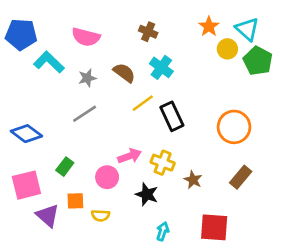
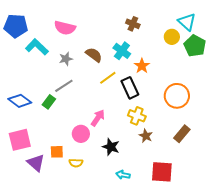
orange star: (209, 26) -> (142, 66), moved
brown cross: (148, 32) -> (133, 24), moved
pink arrow: (130, 156) -> (98, 118), turned -36
yellow cross: (163, 163) -> (137, 116), moved
green rectangle: (65, 167) -> (49, 102), moved
cyan arrow: (163, 231) -> (123, 175), turned -96

